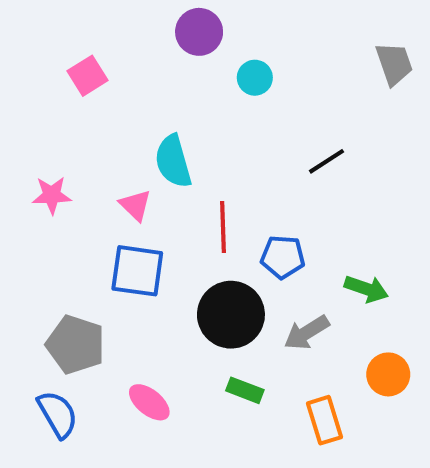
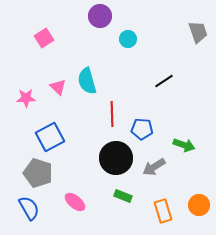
pink triangle: (135, 205) -> (58, 87), moved
blue square: (137, 271) -> (50, 137), moved, turned -36
orange circle: (388, 374) -> (199, 205), moved

